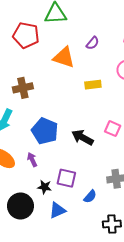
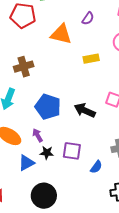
black star: (45, 187) -> (47, 153), moved
black circle: (20, 206) -> (44, 196), moved
blue triangle: (57, 210) -> (26, 163), moved

